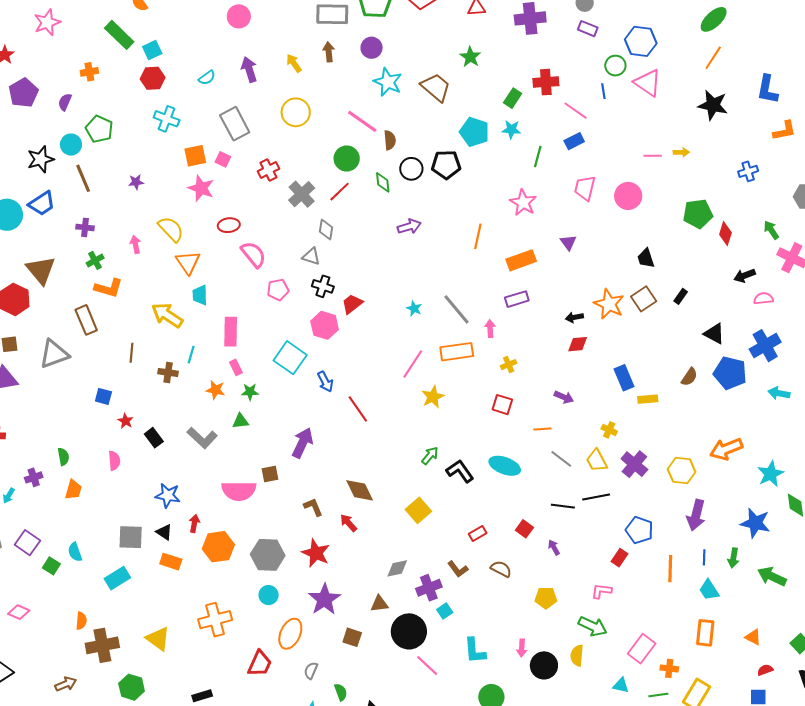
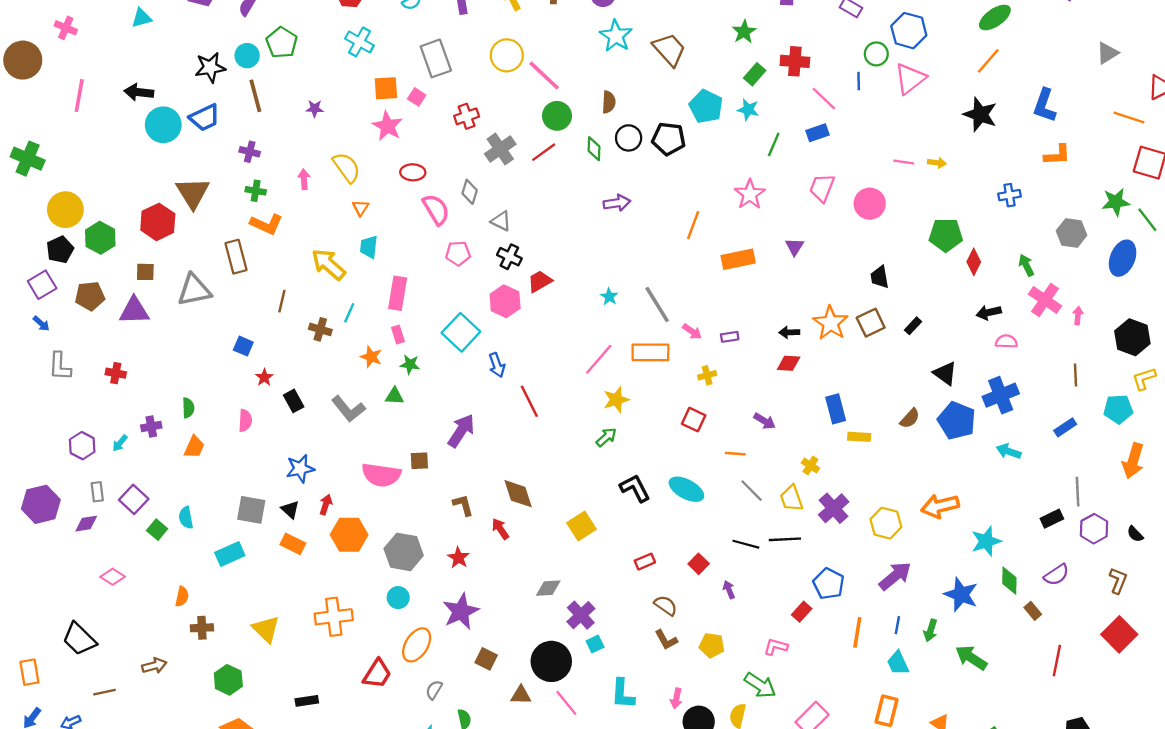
green star: (470, 57) -> (744, 32), moved
pink triangle: (648, 83) -> (910, 79), turned 40
pink line: (362, 121) -> (544, 76), moved
gray diamond: (326, 229) -> (470, 192), moved
green cross: (95, 260) -> (256, 191), turned 30
orange triangle: (188, 262) -> (361, 208), size x0.6
purple rectangle: (517, 299) -> (730, 337), moved, size x0.7
pink arrow: (490, 328) -> (692, 331), turned 120
green arrow: (430, 456) -> (606, 437), moved
blue star: (168, 495) -> (300, 469), turned -30
purple arrow: (696, 515) -> (895, 576), turned -152
red star: (316, 553) -> (458, 558), size x0.7
brown L-shape: (458, 569) -> (666, 640), moved
purple cross: (429, 588) -> (581, 615), turned -30
brown triangle: (379, 604) -> (521, 695), moved
brown cross: (102, 645) -> (202, 628), size x0.6

